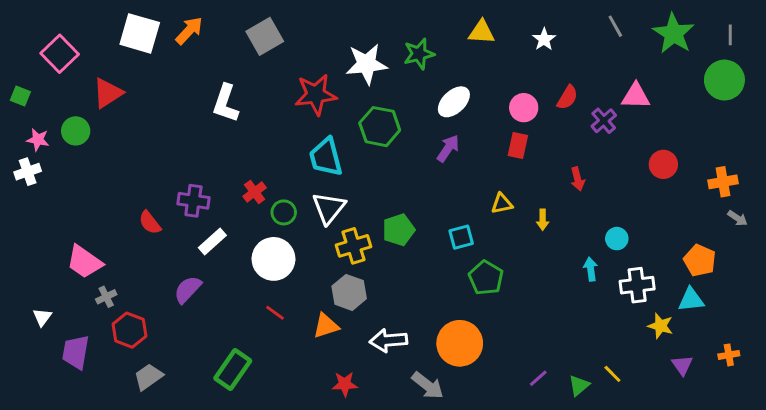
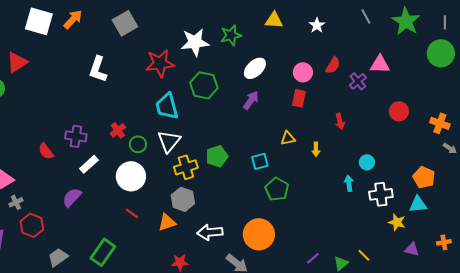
orange cross: (723, 182) -> (440, 123), turned 30
purple triangle: (682, 365) -> (412, 249), turned -42
gray trapezoid: (148, 377) -> (58, 257), moved

